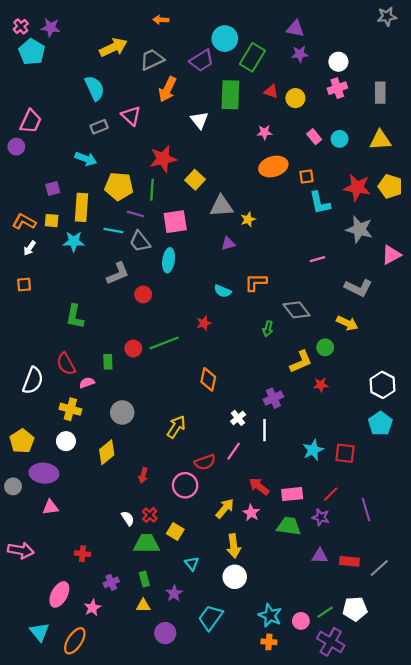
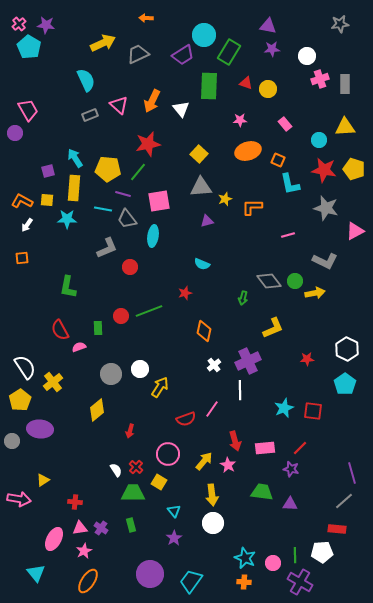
gray star: (387, 16) -> (340, 24), moved
pink cross: (337, 88) -> (320, 79), moved
orange arrow: (167, 89) -> (152, 101), moved
pink trapezoid: (31, 121) -> (28, 110), turned -55
cyan circle: (340, 139) -> (319, 140), moved
cyan arrow: (86, 159) -> (75, 158), moved, turned -144
orange square: (306, 176) -> (278, 160), turned 32
yellow square: (195, 180) -> (199, 154), moved
green line: (152, 190) -> (138, 172), turned 36
orange L-shape: (256, 282) -> (252, 207), moved
yellow arrow: (347, 323) -> (315, 293), turned -36
green circle: (325, 347) -> (295, 281), moved
orange diamond: (208, 379) -> (204, 331), moved
white semicircle: (33, 380) -> (25, 367), moved, turned -55
red star: (321, 385) -> (307, 359), moved
purple cross: (273, 398) -> (248, 361), size x1.4
yellow cross: (70, 409) -> (53, 382), moved, turned 36
white cross: (238, 418) -> (214, 365), moved
white circle: (66, 441) -> (140, 369), moved
pink circle: (185, 485) -> (168, 454), moved
red arrow: (259, 486) -> (235, 441), turned -144
pink triangle: (51, 507) -> (80, 528), moved
purple line: (366, 510) -> (352, 473), moved
green trapezoid: (289, 526) -> (262, 492), moved
red rectangle: (349, 561) -> (337, 529), moved
gray line: (379, 568) -> (344, 501), moved
purple cross: (111, 582) -> (101, 528), turned -32
purple star: (174, 593) -> (174, 538), moved
yellow triangle: (143, 605) -> (43, 480), moved, turned -32
green line: (325, 612) -> (295, 555), turned -56
cyan trapezoid: (210, 618) -> (191, 581), moved
purple circle: (165, 633) -> (150, 574), size x1.4
orange ellipse: (75, 641) -> (88, 581), moved

